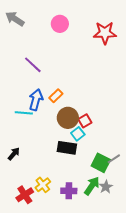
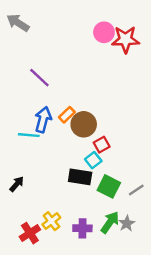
pink circle: (60, 24) -> (104, 32), moved
brown circle: (68, 118) -> (84, 124), moved
green square: (101, 163) -> (109, 186), moved

